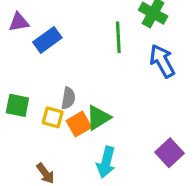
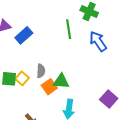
yellow square: (53, 117) -> (22, 78), moved, turned 32
green triangle: (98, 118) -> (61, 81), turned 42

